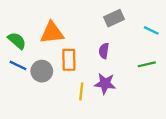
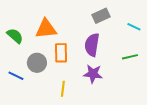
purple semicircle: (104, 51) -> (92, 45), size x1.6
blue line: (18, 65) -> (16, 76), moved
yellow line: (81, 91) -> (63, 89), moved

